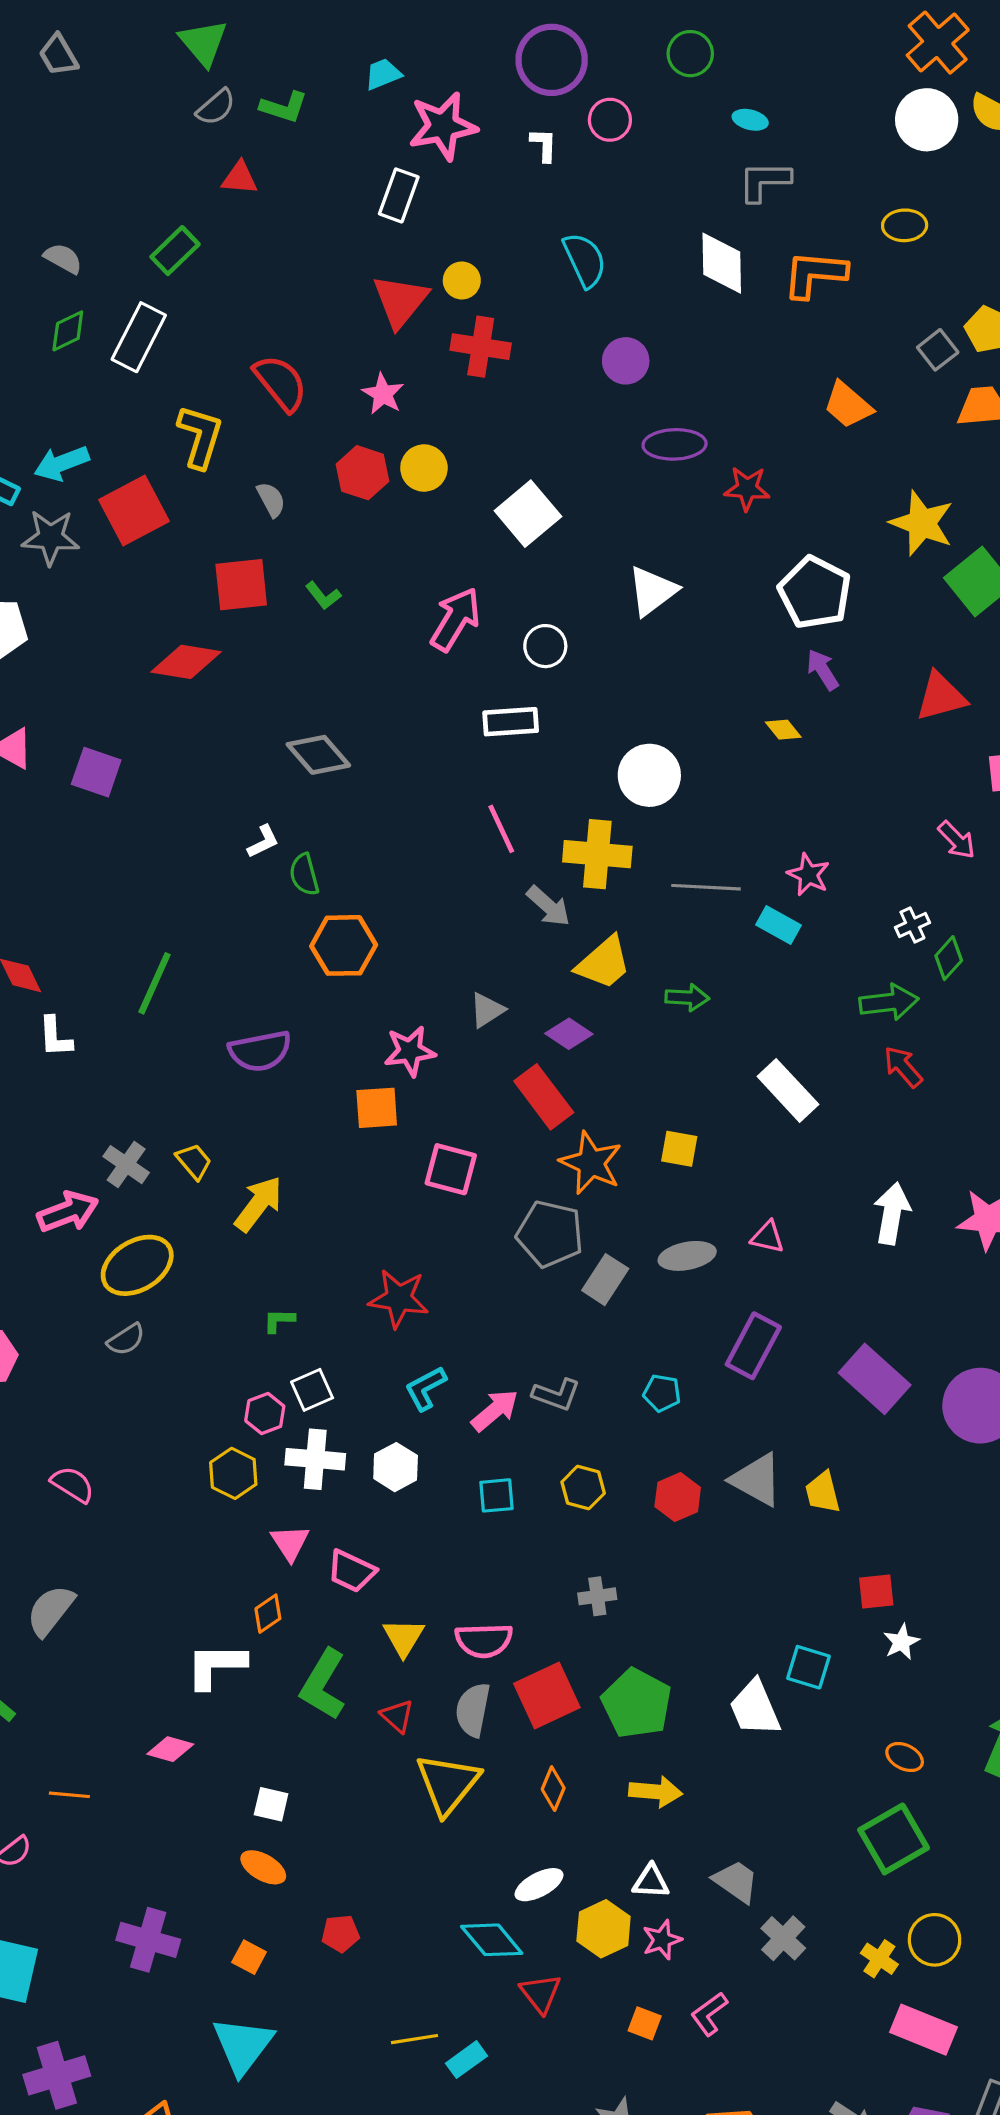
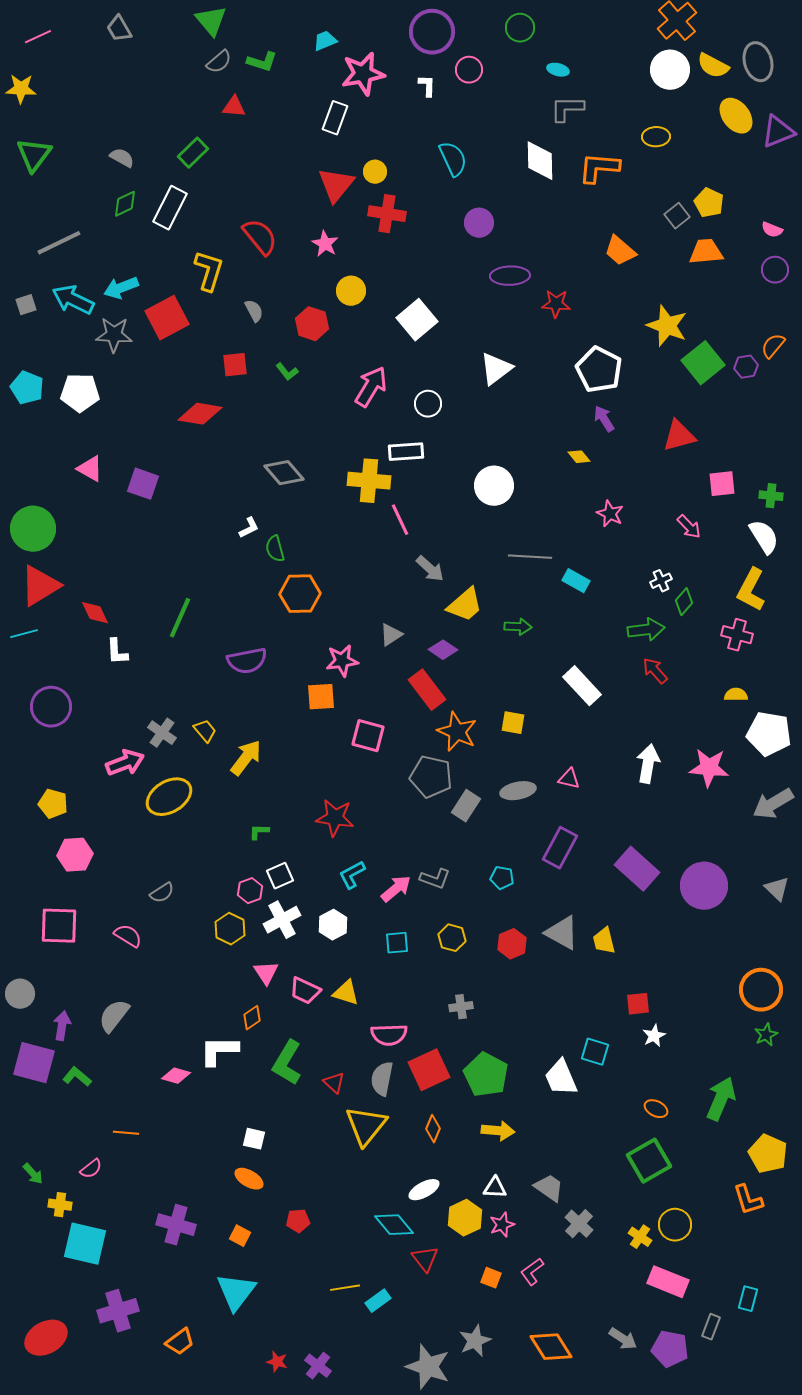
red hexagon: (363, 473) -> (312, 324), moved
red square: (241, 585) -> (235, 365), size x0.7
yellow cross: (597, 854) -> (369, 481), moved
pink star: (808, 875) -> (610, 514), moved
gray semicircle: (126, 1339) -> (162, 893), moved
white cross: (315, 1459) -> (282, 920), turned -33
yellow triangle: (403, 1637) -> (346, 993), moved, turned -44
pink diamond: (170, 1749) -> (176, 1076), moved

